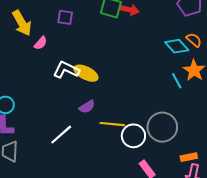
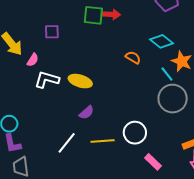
orange semicircle: (194, 40) -> (133, 57), moved
white L-shape: (66, 70) -> (47, 80), moved
yellow line: (112, 124) -> (103, 141), moved
gray circle: (162, 127) -> (173, 99), moved

